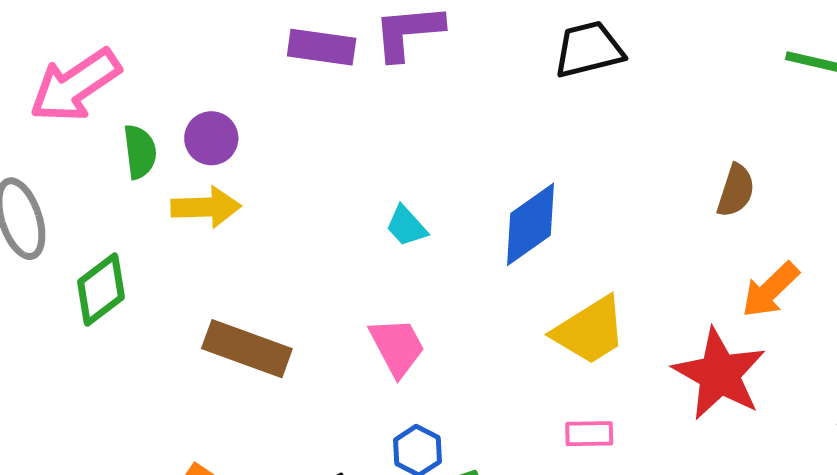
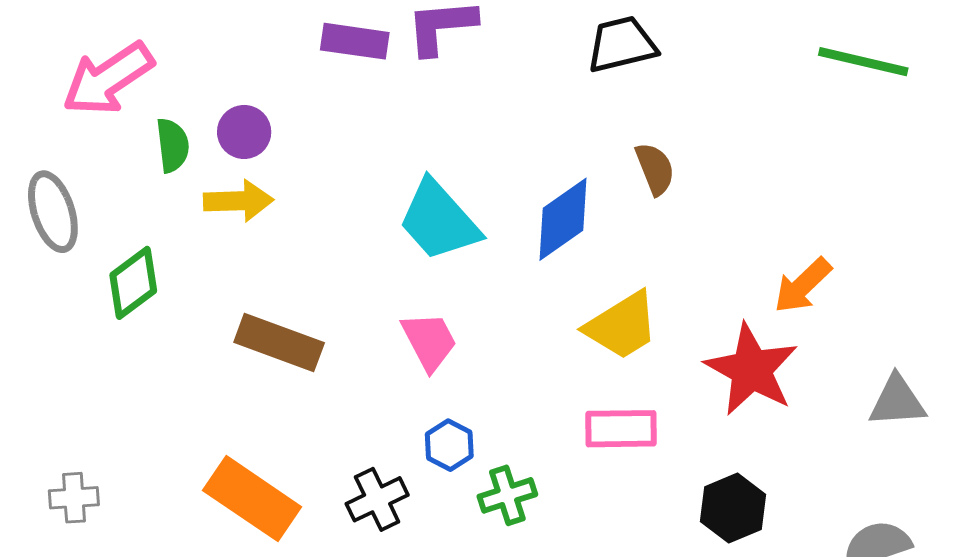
brown semicircle: (736, 191) -> (655, 169), moved, turned -40
cyan trapezoid: (406, 226) -> (439, 221), size x2.0
pink rectangle: (589, 434) -> (621, 429), size x1.5

